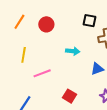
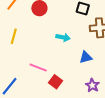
pink line: (42, 73) -> (38, 68), moved, turned 36

